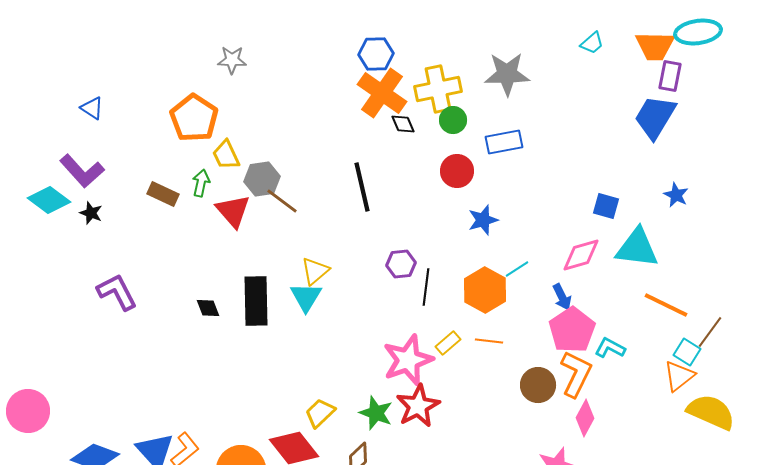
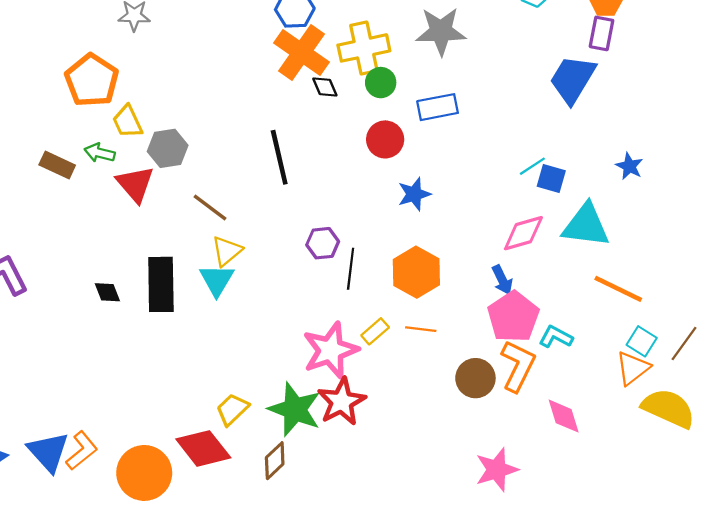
purple rectangle: (670, 76) -> (602, 33), moved
blue trapezoid: (655, 117) -> (573, 79), moved
green arrow: (201, 183) -> (100, 153), turned -88
brown line: (282, 201) -> (210, 207), moved
cyan line: (517, 269) -> (532, 166), moved
brown line: (710, 332) -> (684, 344), moved
green star: (376, 413) -> (295, 409), size x1.4
pink diamond: (585, 418) -> (564, 416), moved, turned -45

